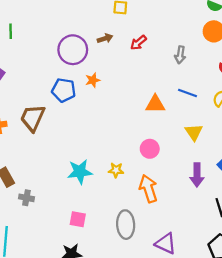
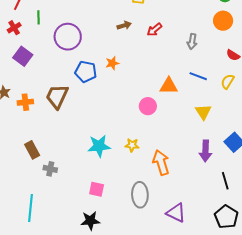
purple circle: (73, 50) -> (68, 37), moved
pink circle: (150, 149) -> (148, 106), moved

